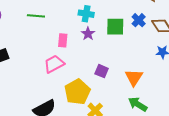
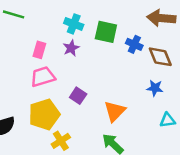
blue cross: (139, 20) -> (134, 44), turned -32
green square: (115, 27) -> (106, 32), moved
pink trapezoid: (54, 64) -> (43, 77), moved

